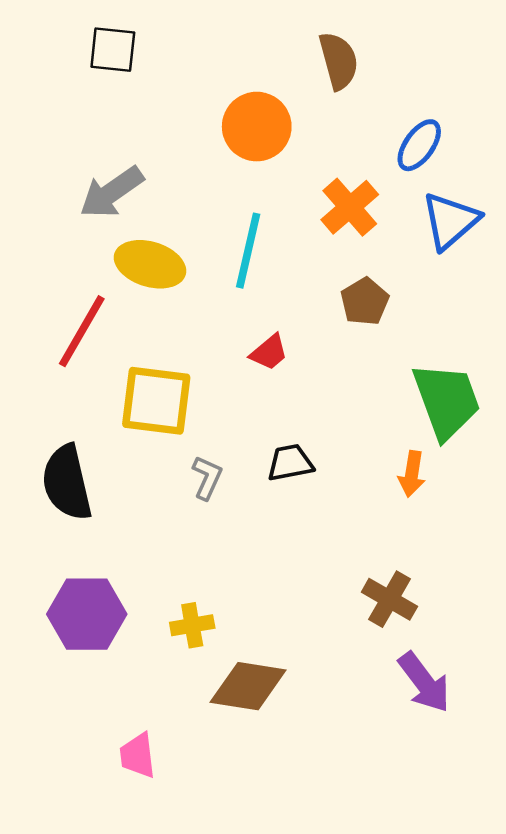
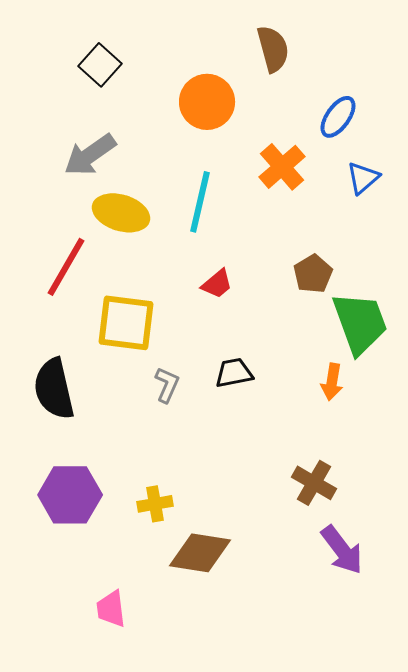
black square: (113, 50) -> (100, 65), moved, turned 36
blue triangle: (450, 221) -> (363, 178), size x0.7
brown pentagon: (365, 301) -> (313, 274), moved

